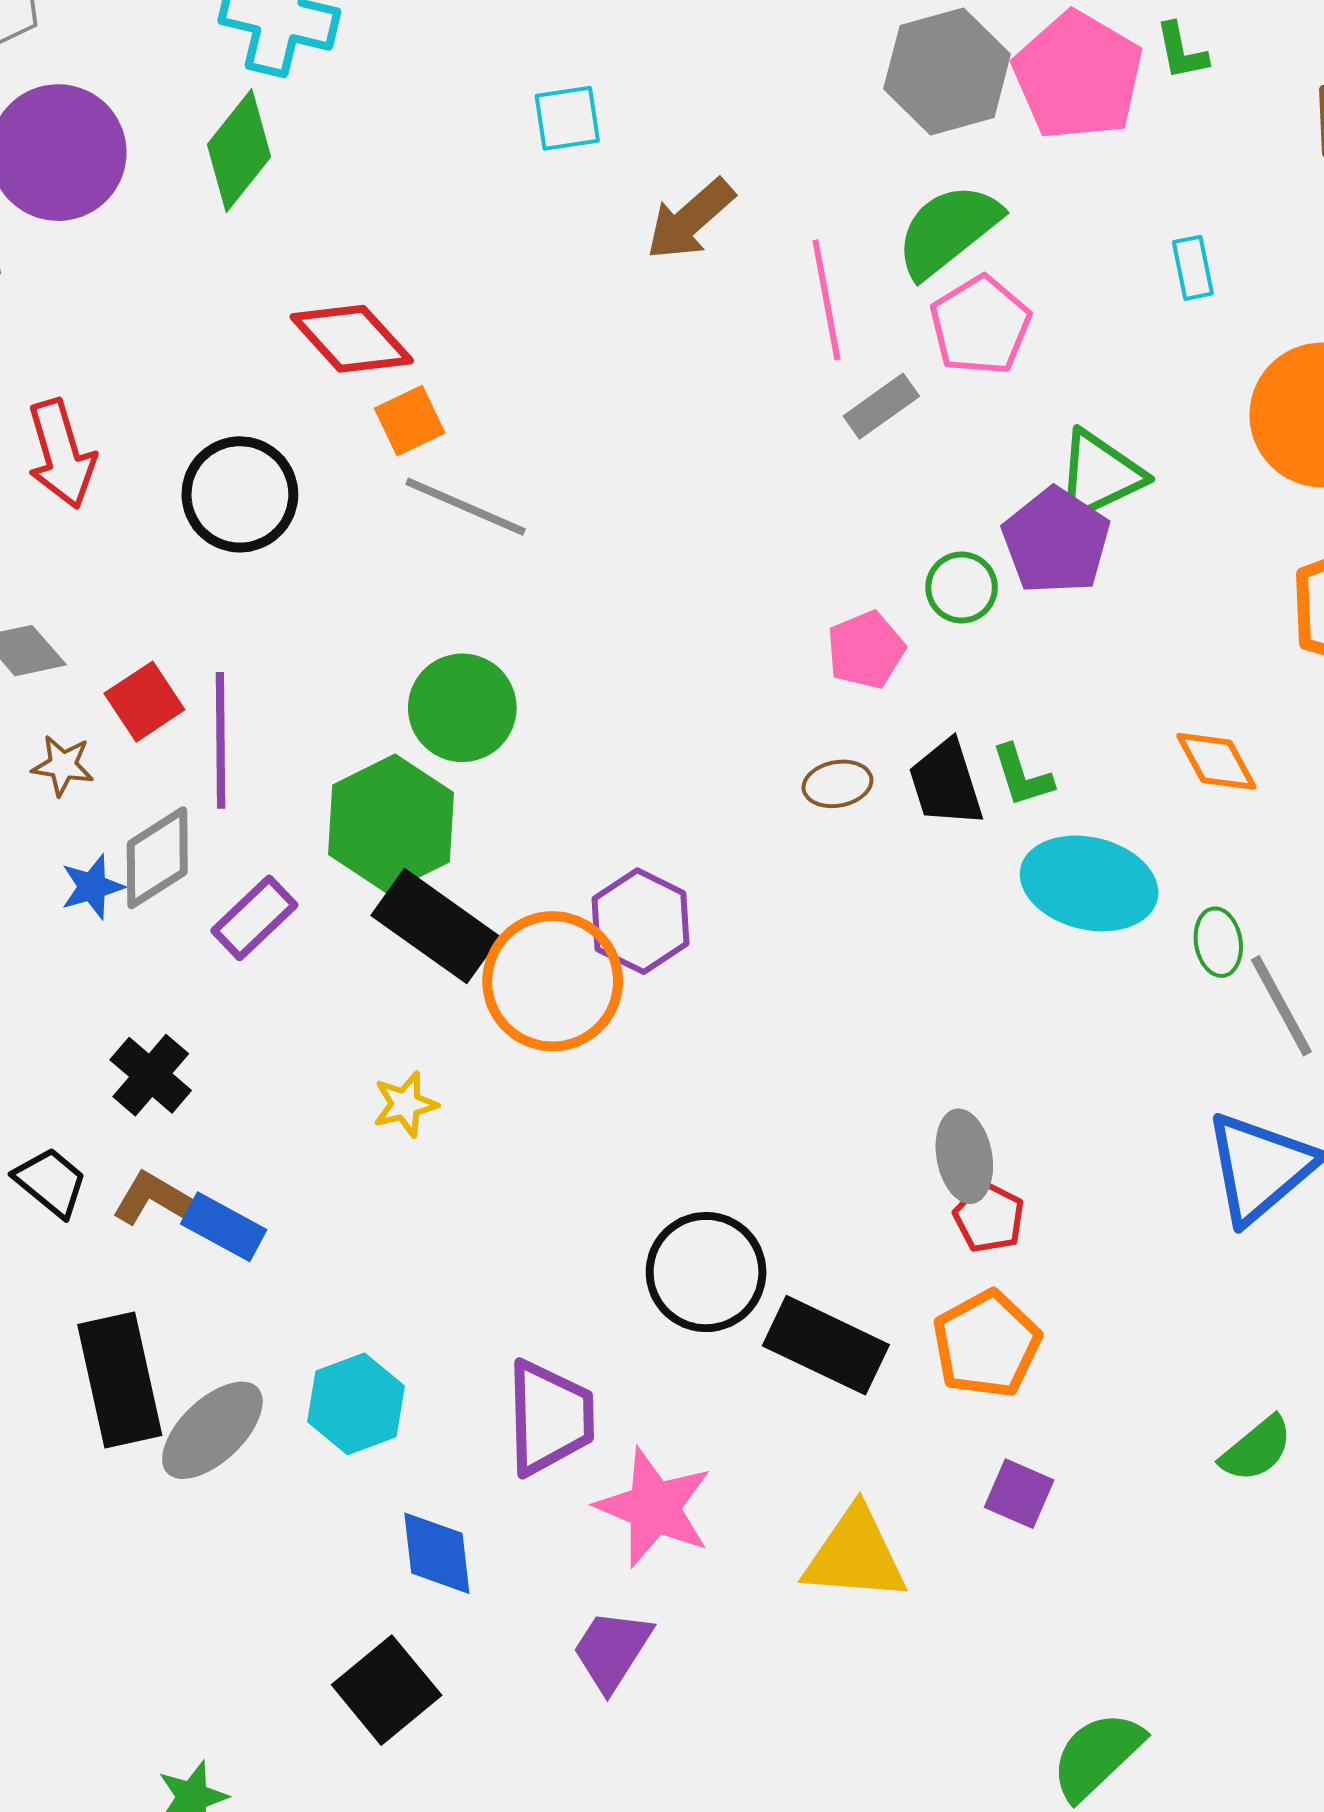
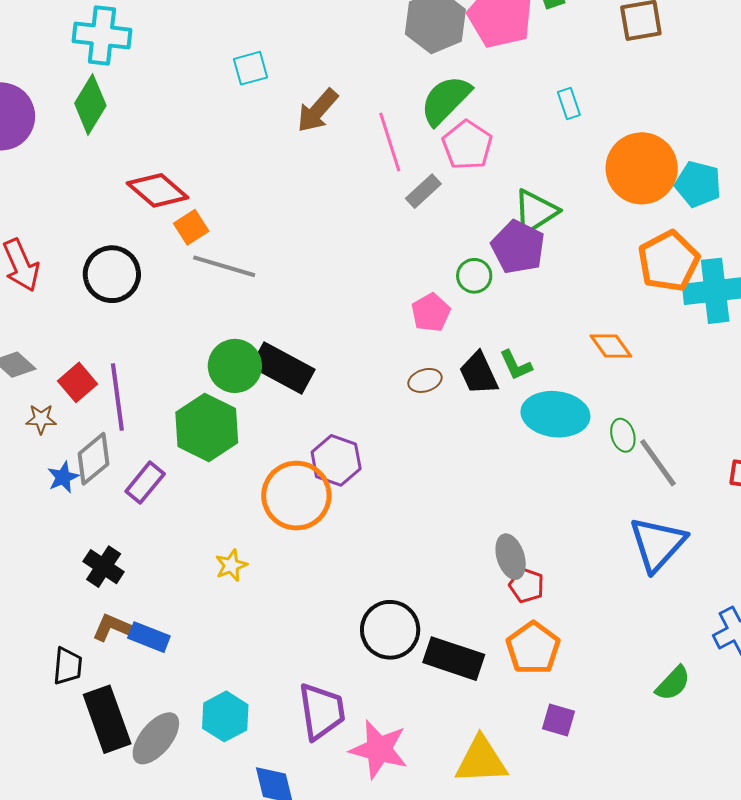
black rectangle: (436, 926) -> (283, 368), moved
black trapezoid: (51, 1182) -> (68, 666), moved, turned 63

